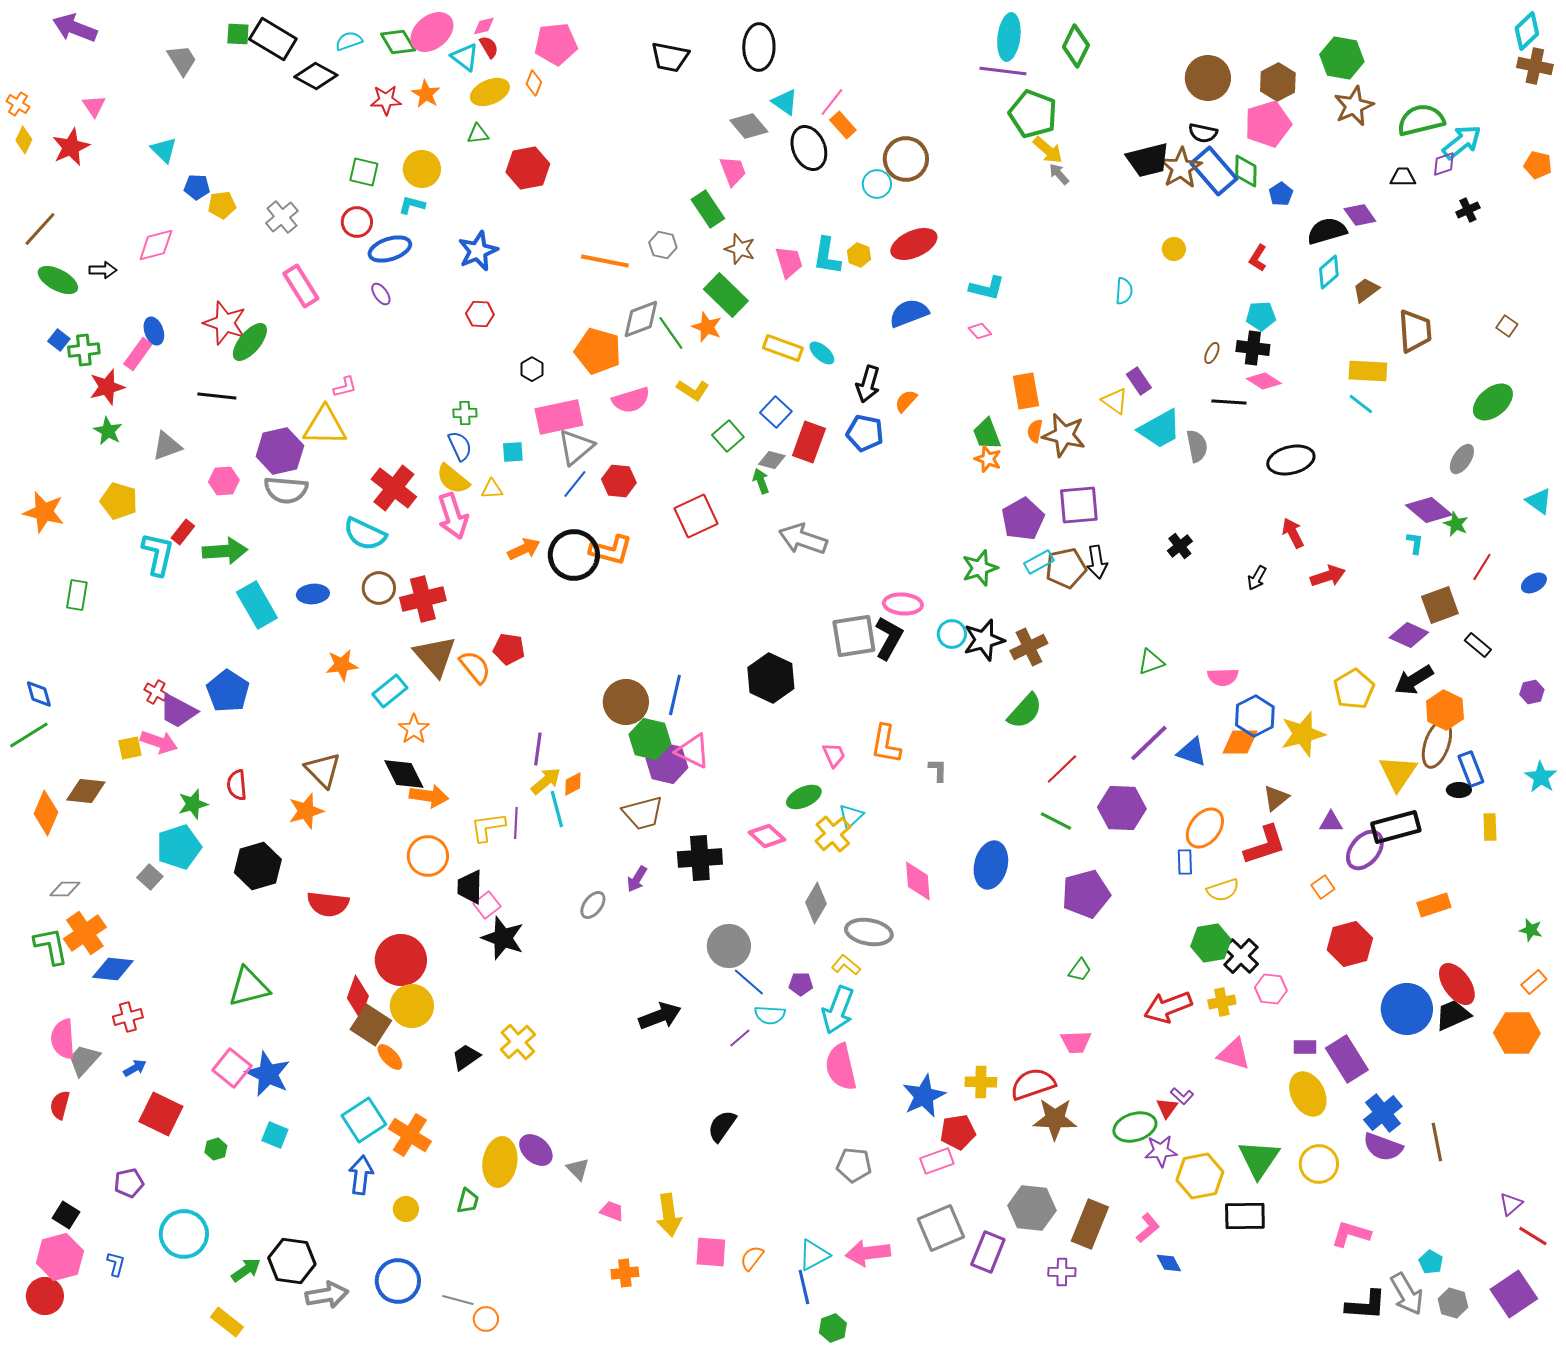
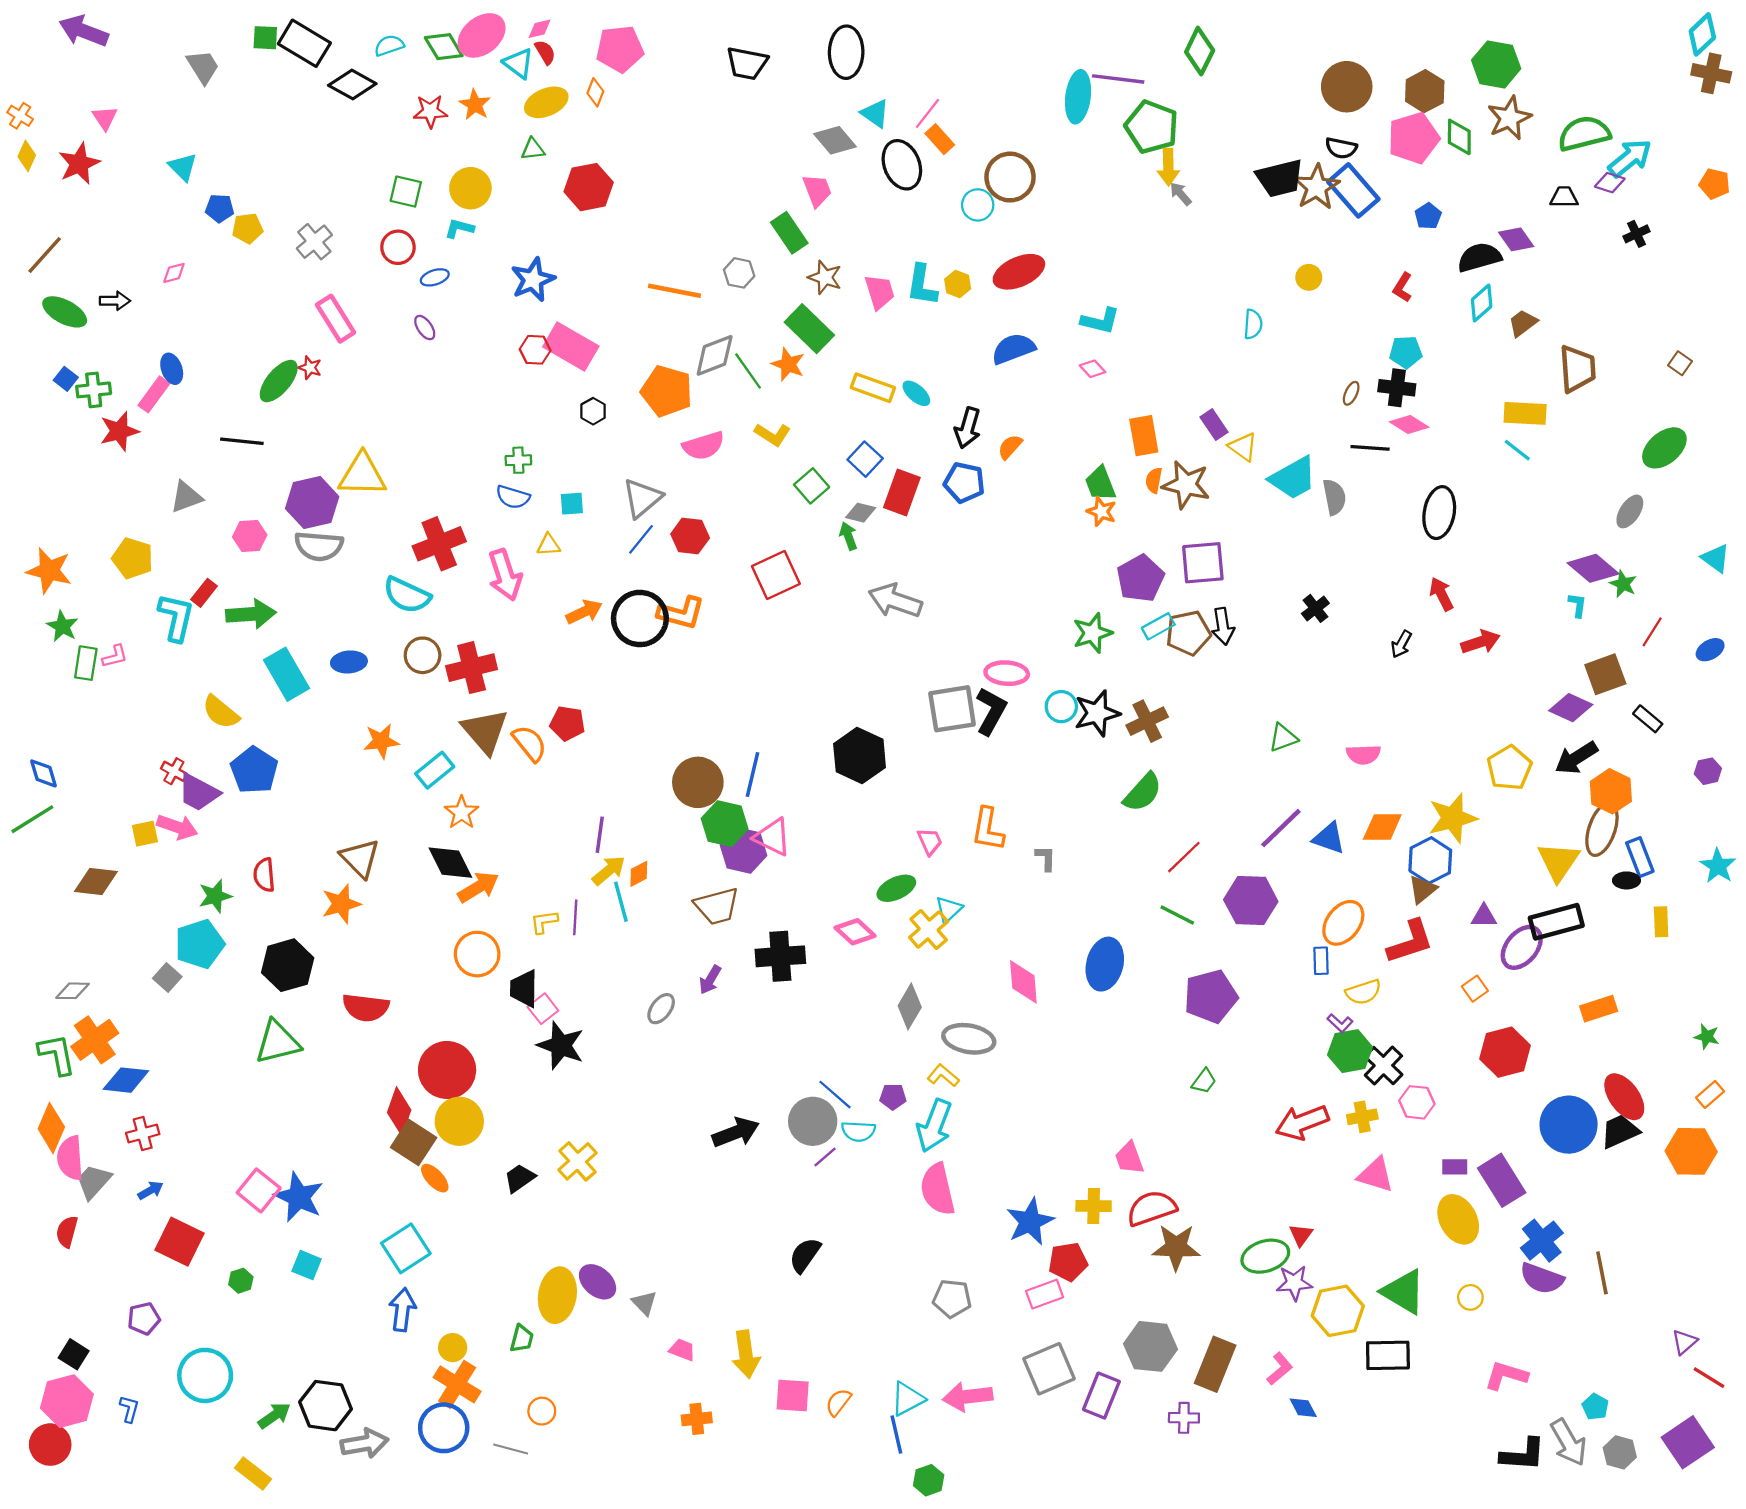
cyan ellipse: (1009, 37) -> (1078, 97), moved
yellow arrow: (1048, 150) -> (1168, 167), turned 48
purple diamond: (1444, 164) -> (1610, 183), turned 36
green diamond: (1246, 171) -> (1459, 137), moved
pink diamond: (156, 245) -> (174, 273), size x0.6
blue ellipse: (390, 249) -> (435, 277), size x0.6
red star: (225, 323) -> (310, 368), moved, size x0.5
purple rectangle: (1139, 381) -> (1214, 425), moved
pink L-shape: (345, 387) -> (115, 656), moved
pink rectangle: (559, 417) -> (571, 346), moved, turned 42
green star: (108, 431) -> (62, 626), moved
blue semicircle: (460, 446) -> (513, 497), turned 132
black ellipse: (1291, 460) -> (1439, 513), turned -66
yellow semicircle: (453, 479) -> (221, 712), moved
red cross: (394, 488) -> (439, 544), turned 30
blue hexagon: (1255, 716) -> (1430, 860), moved
orange arrow: (429, 796) -> (478, 887), turned -39
orange diamond: (46, 813) -> (51, 1128), moved
yellow L-shape: (488, 827) -> (544, 922), size x0.7
gray circle: (729, 946) -> (813, 1121), moved
green triangle: (249, 987) -> (278, 1042), moved
pink trapezoid: (1076, 1042) -> (1129, 1158), moved, turned 72
purple L-shape: (1182, 1096) -> (1340, 1023), moved
orange cross: (410, 1135) -> (457, 1384), moved
green triangle: (1259, 1159) -> (1404, 1292), turned -33
yellow circle: (1319, 1164) -> (1470, 1297), size x0.6
orange circle: (486, 1319) -> (542, 1411), moved

